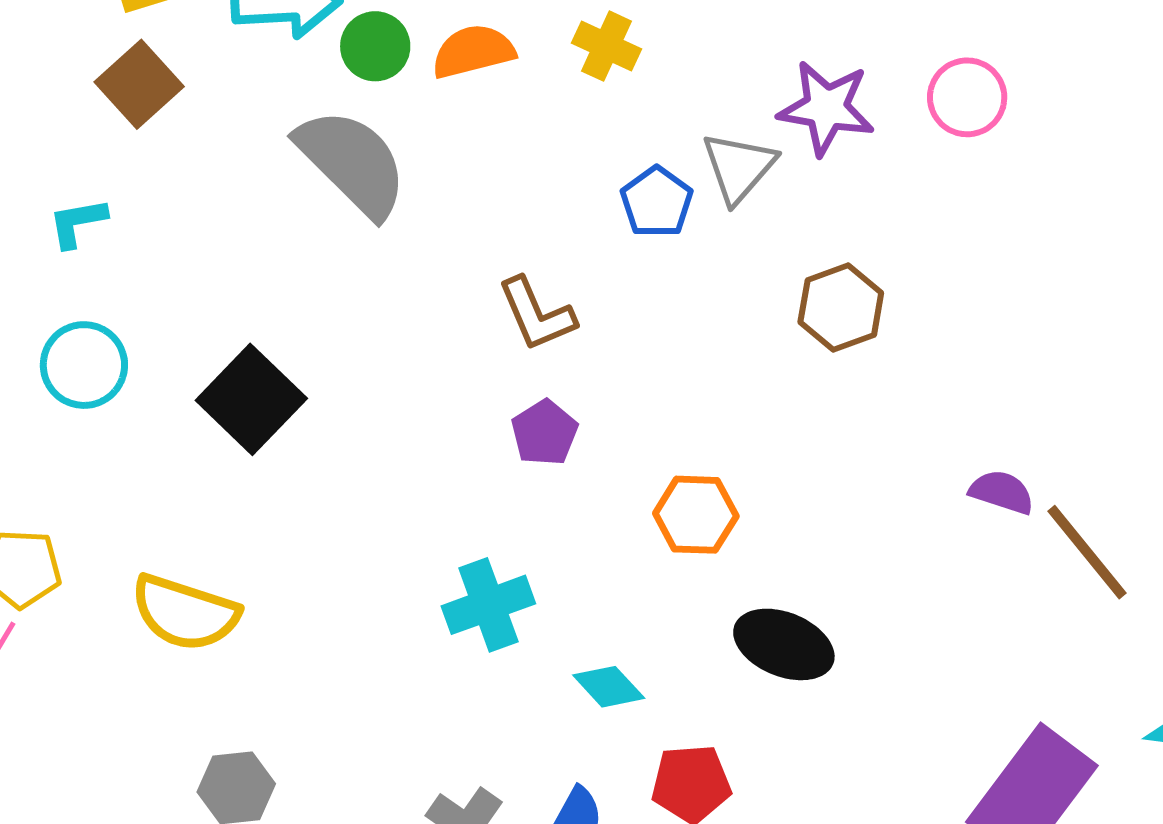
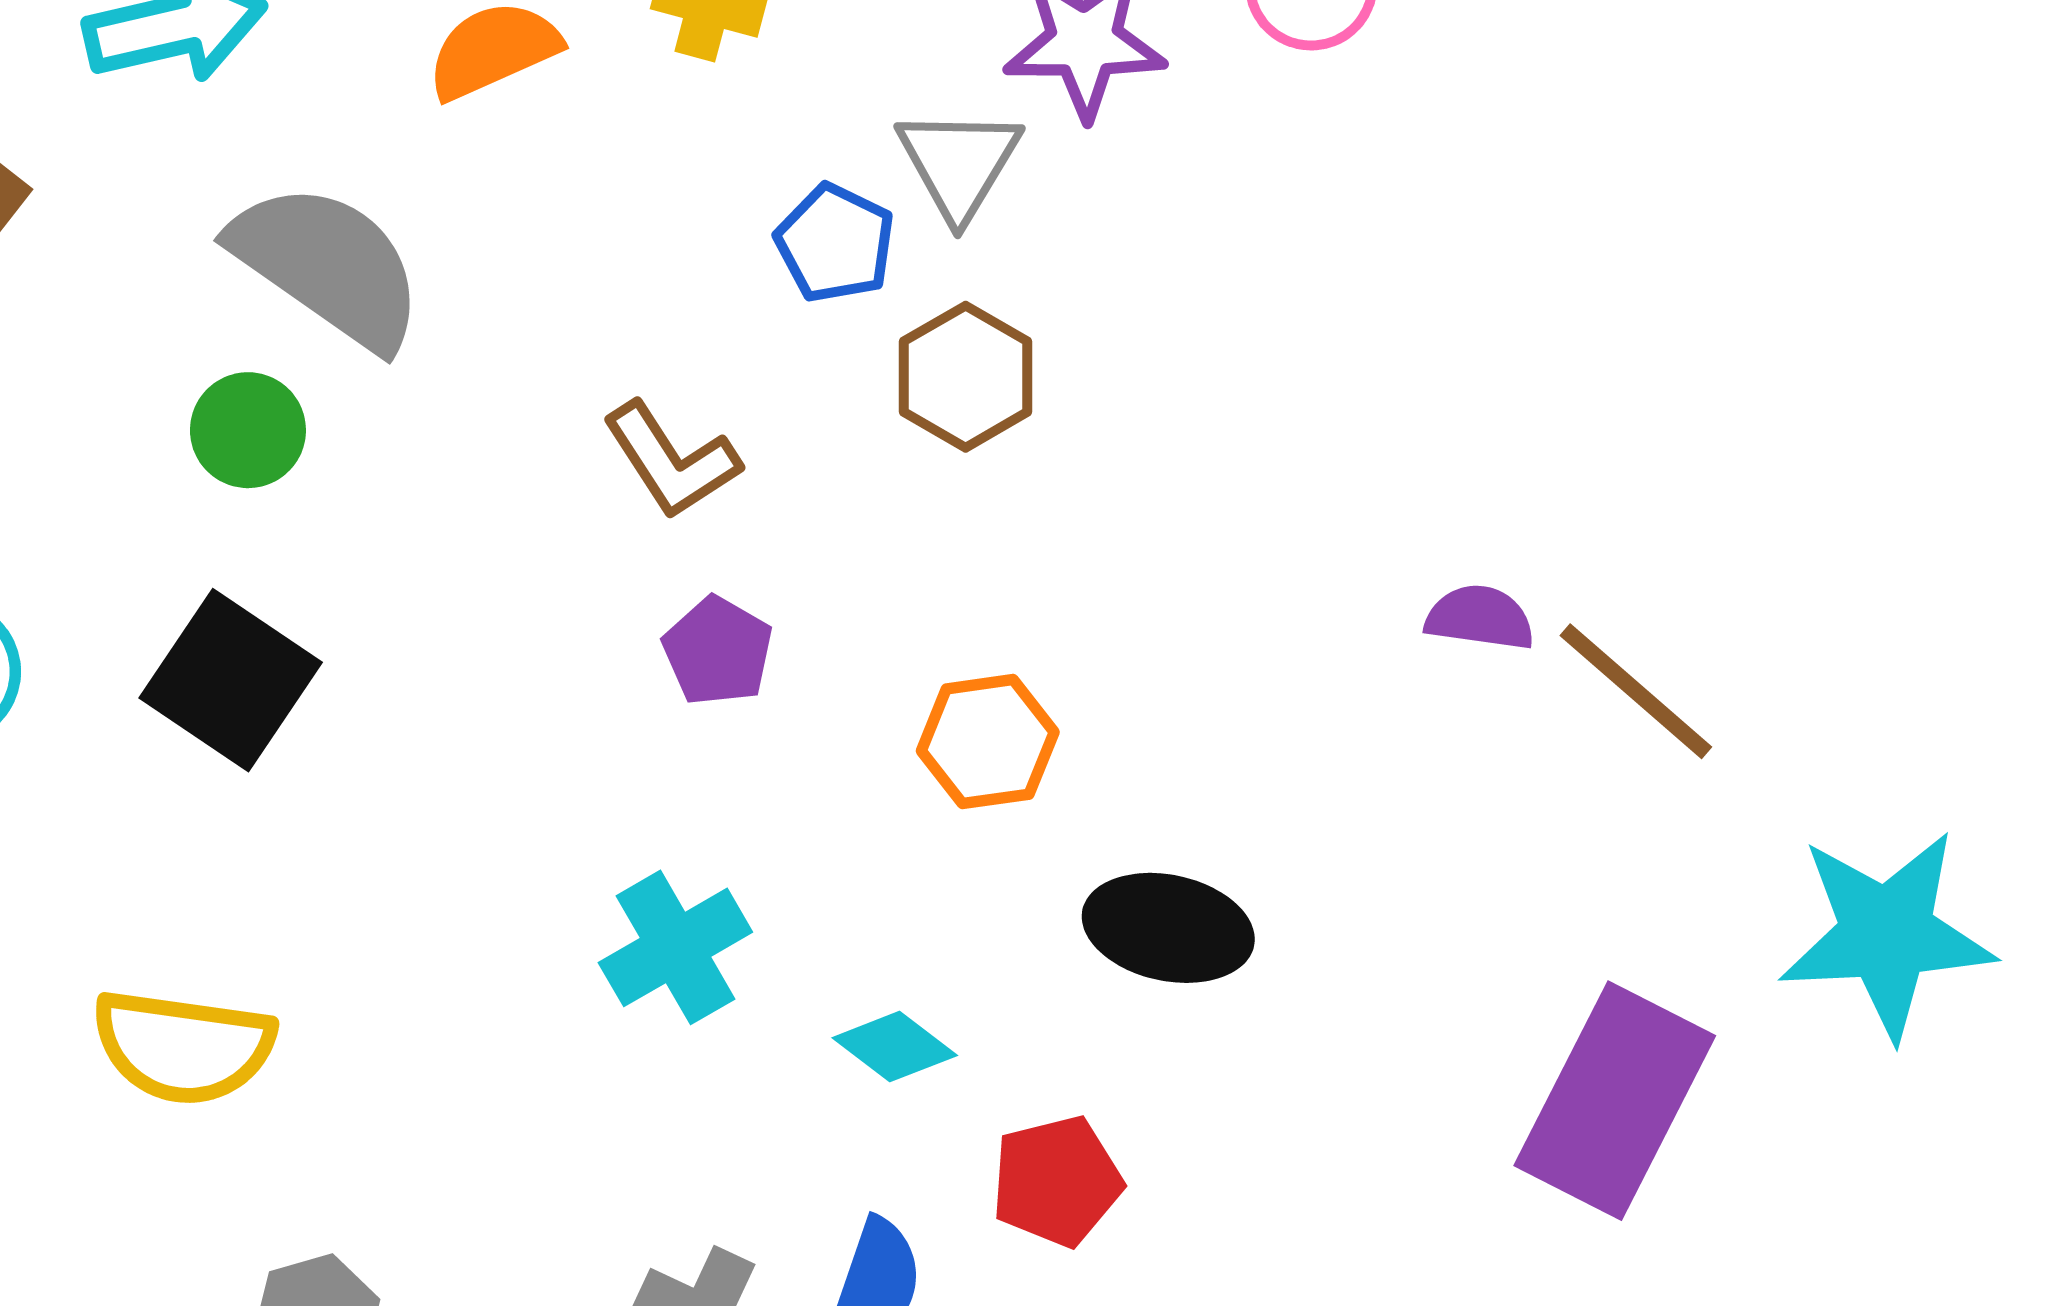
green circle: (375, 46) -> (248, 430), moved
brown hexagon: (841, 308) -> (966, 377), moved

